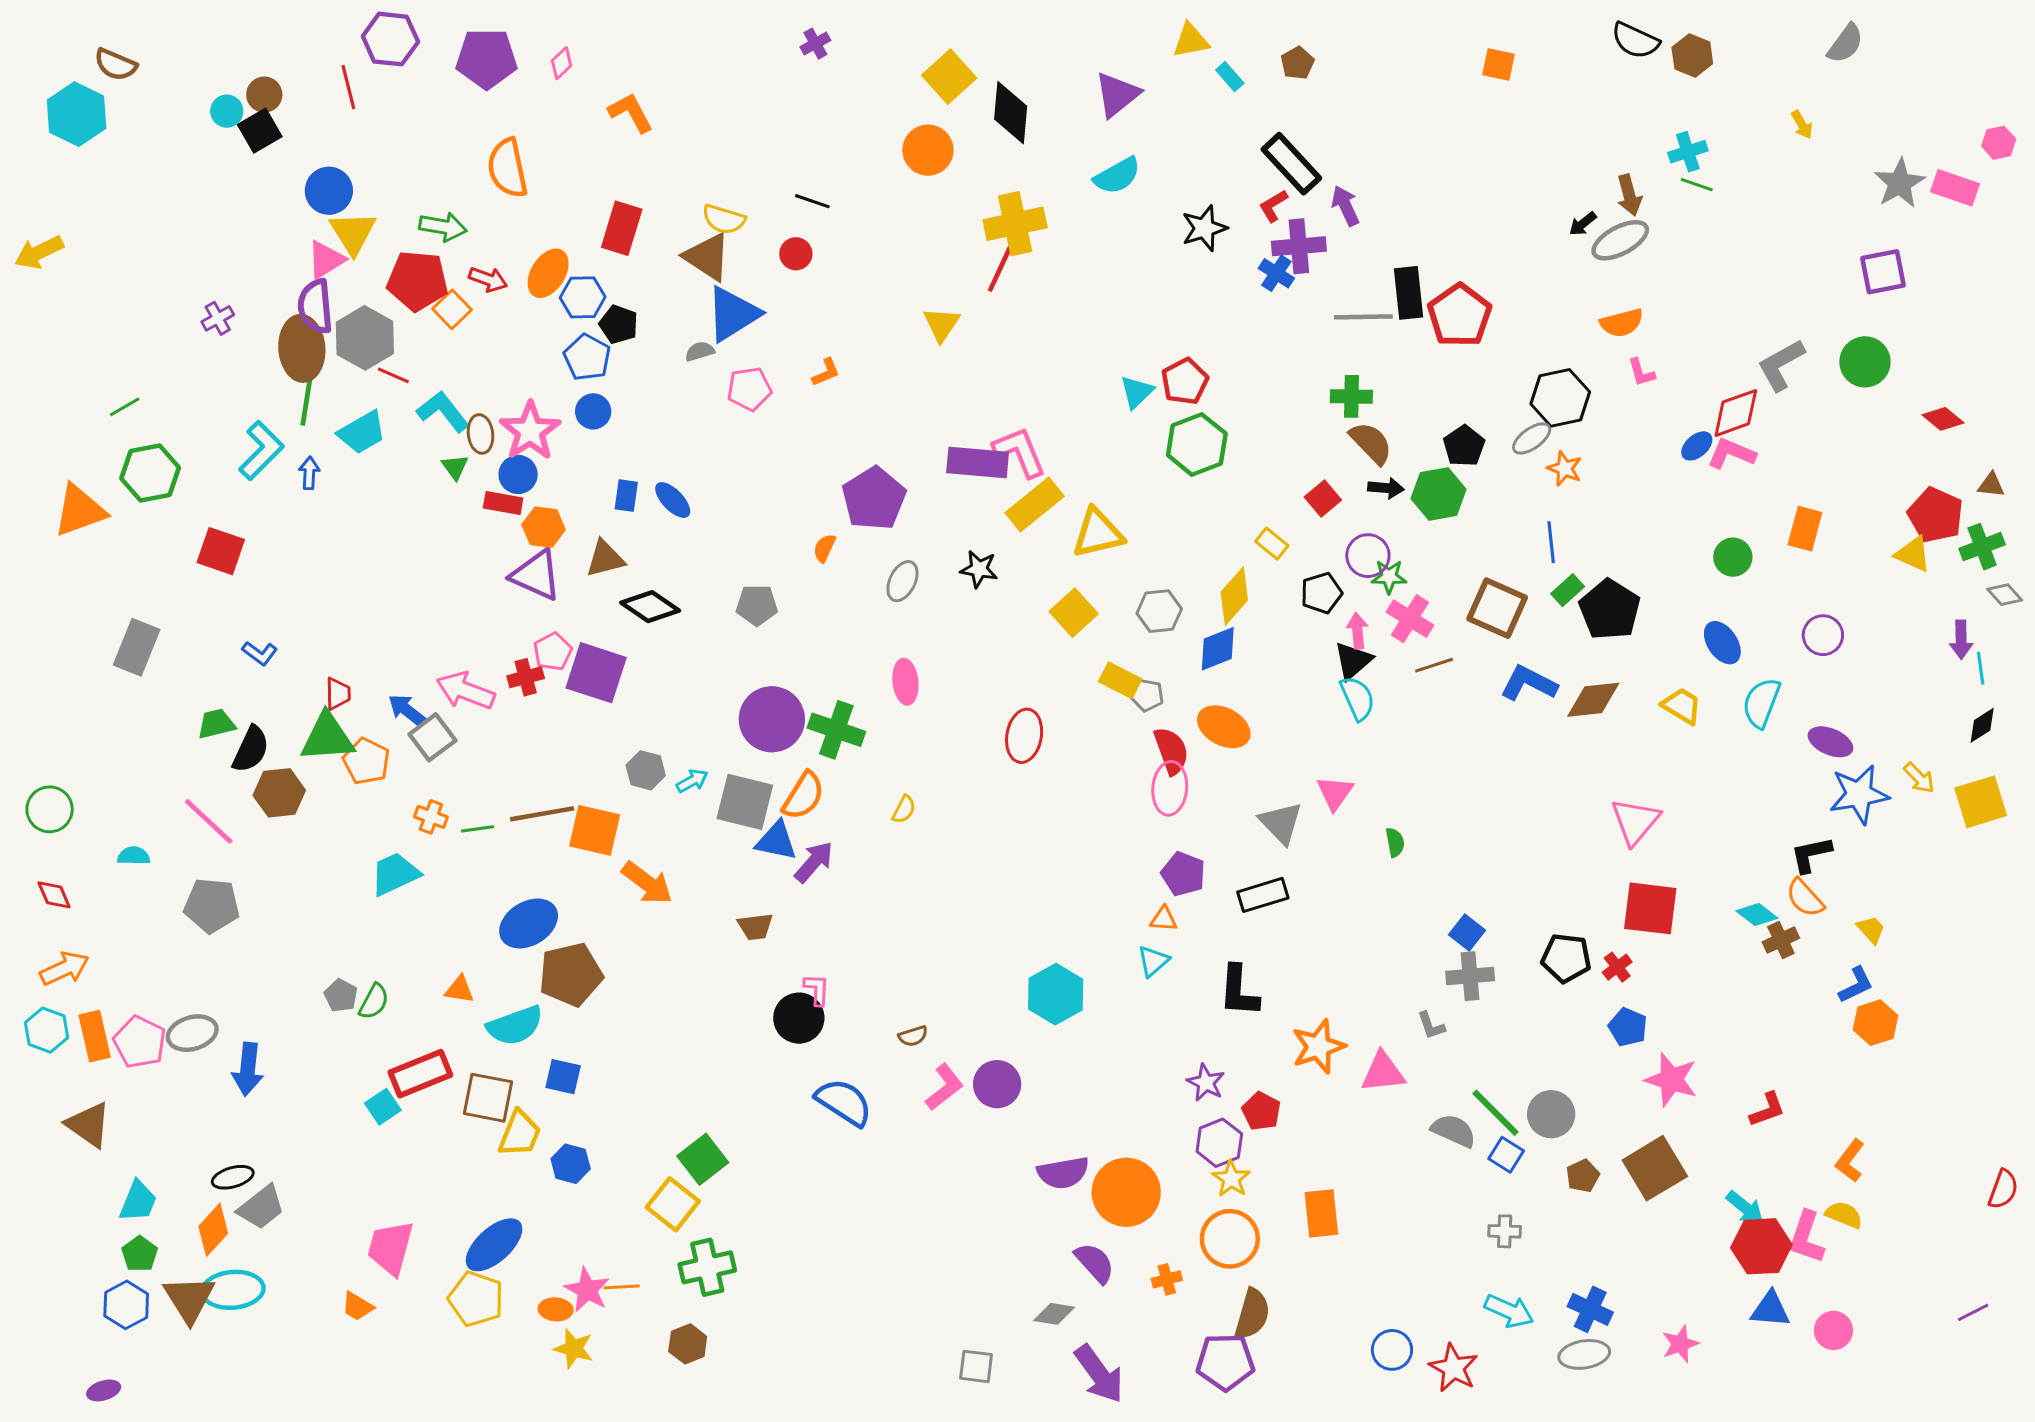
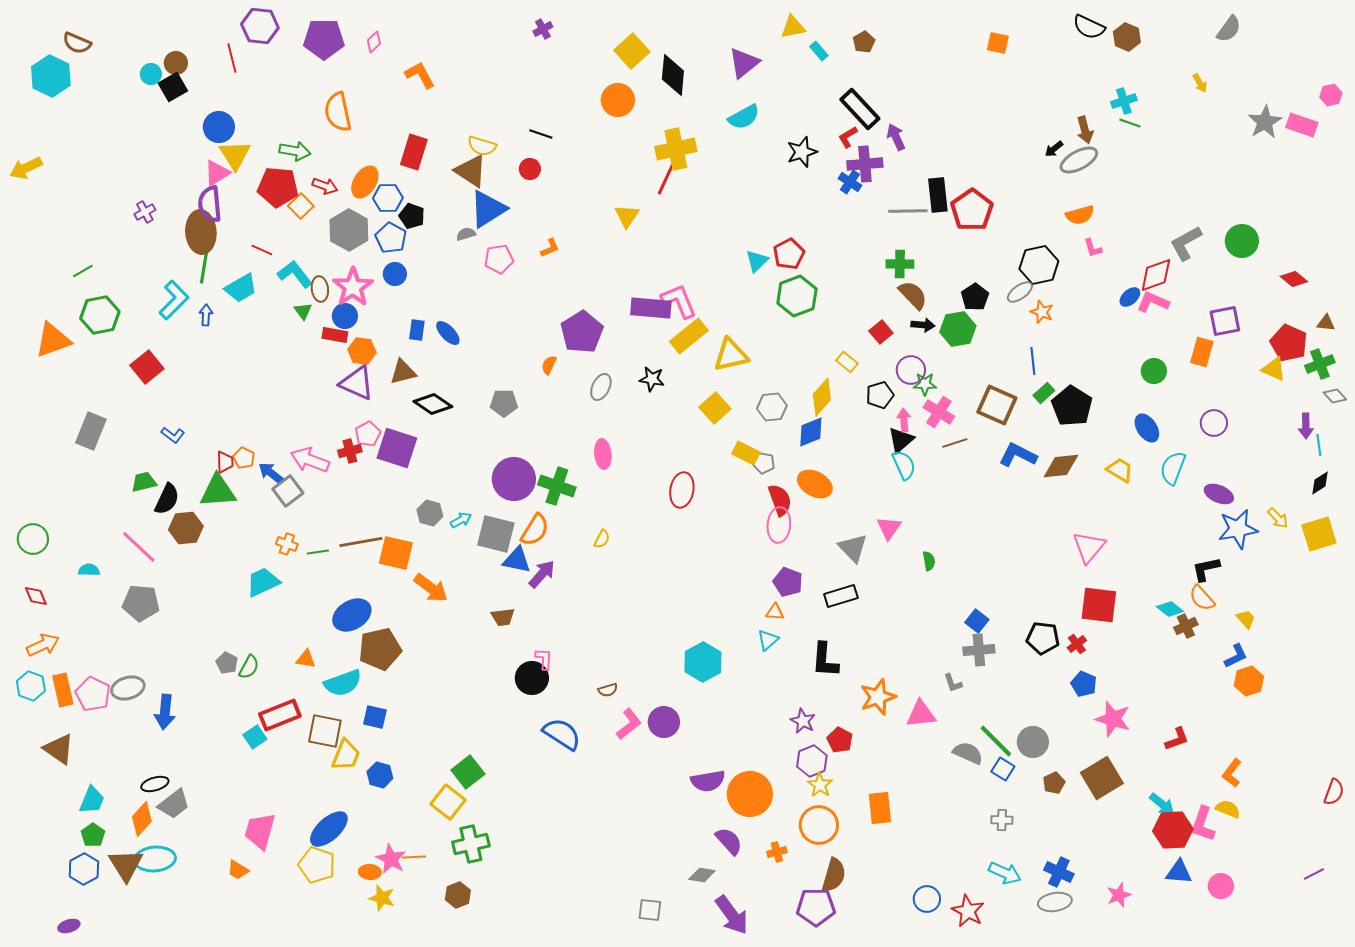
purple square: (1883, 272) -> (1225, 321), moved
gray hexagon: (365, 338) -> (349, 230), moved
red square: (221, 551) -> (147, 367), turned 32
orange pentagon: (366, 761) -> (244, 458), moved, size x0.7

